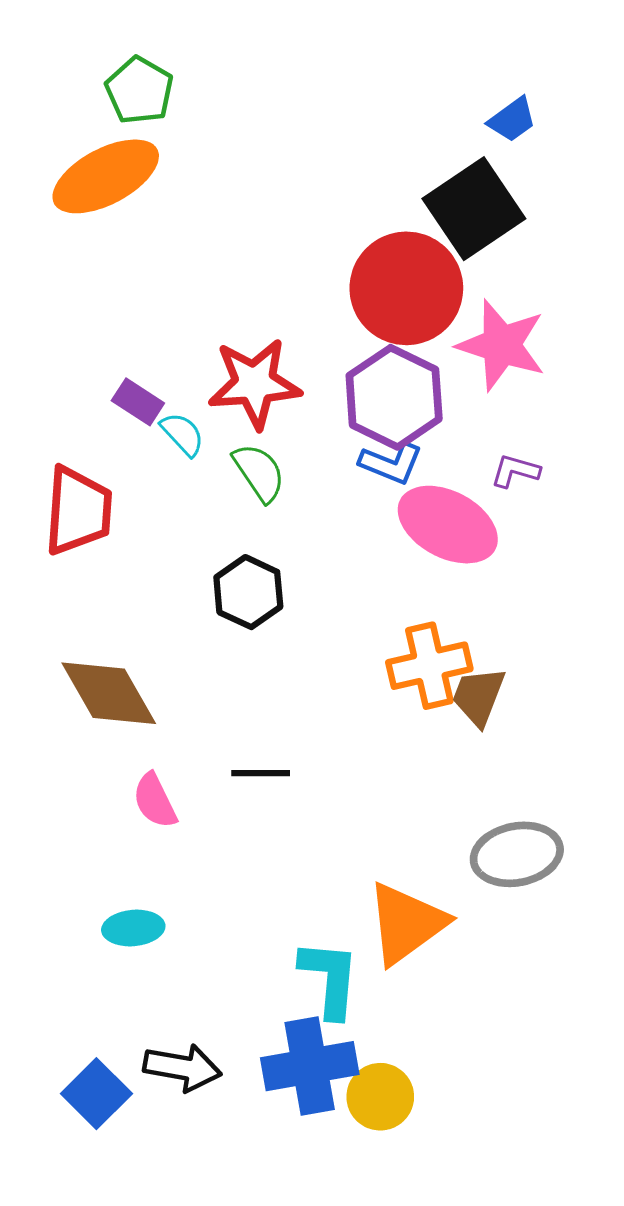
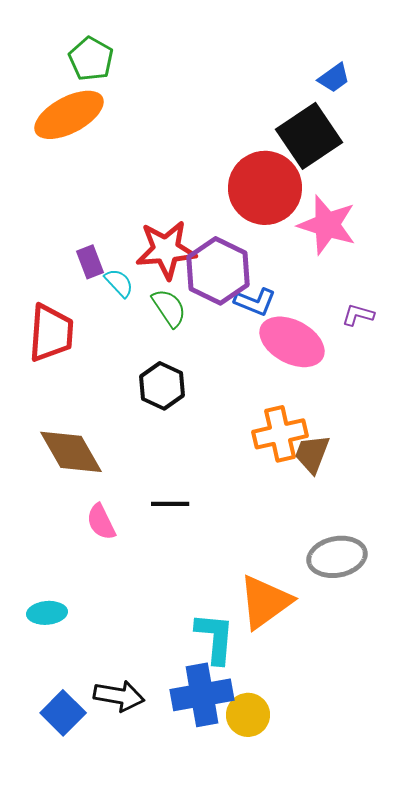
purple hexagon: (394, 397) -> (218, 271), moved
purple rectangle: (138, 402) -> (90, 262), turned 36
purple L-shape: (515, 471) -> (358, 315), moved
cyan ellipse: (133, 928) -> (47, 613), moved

